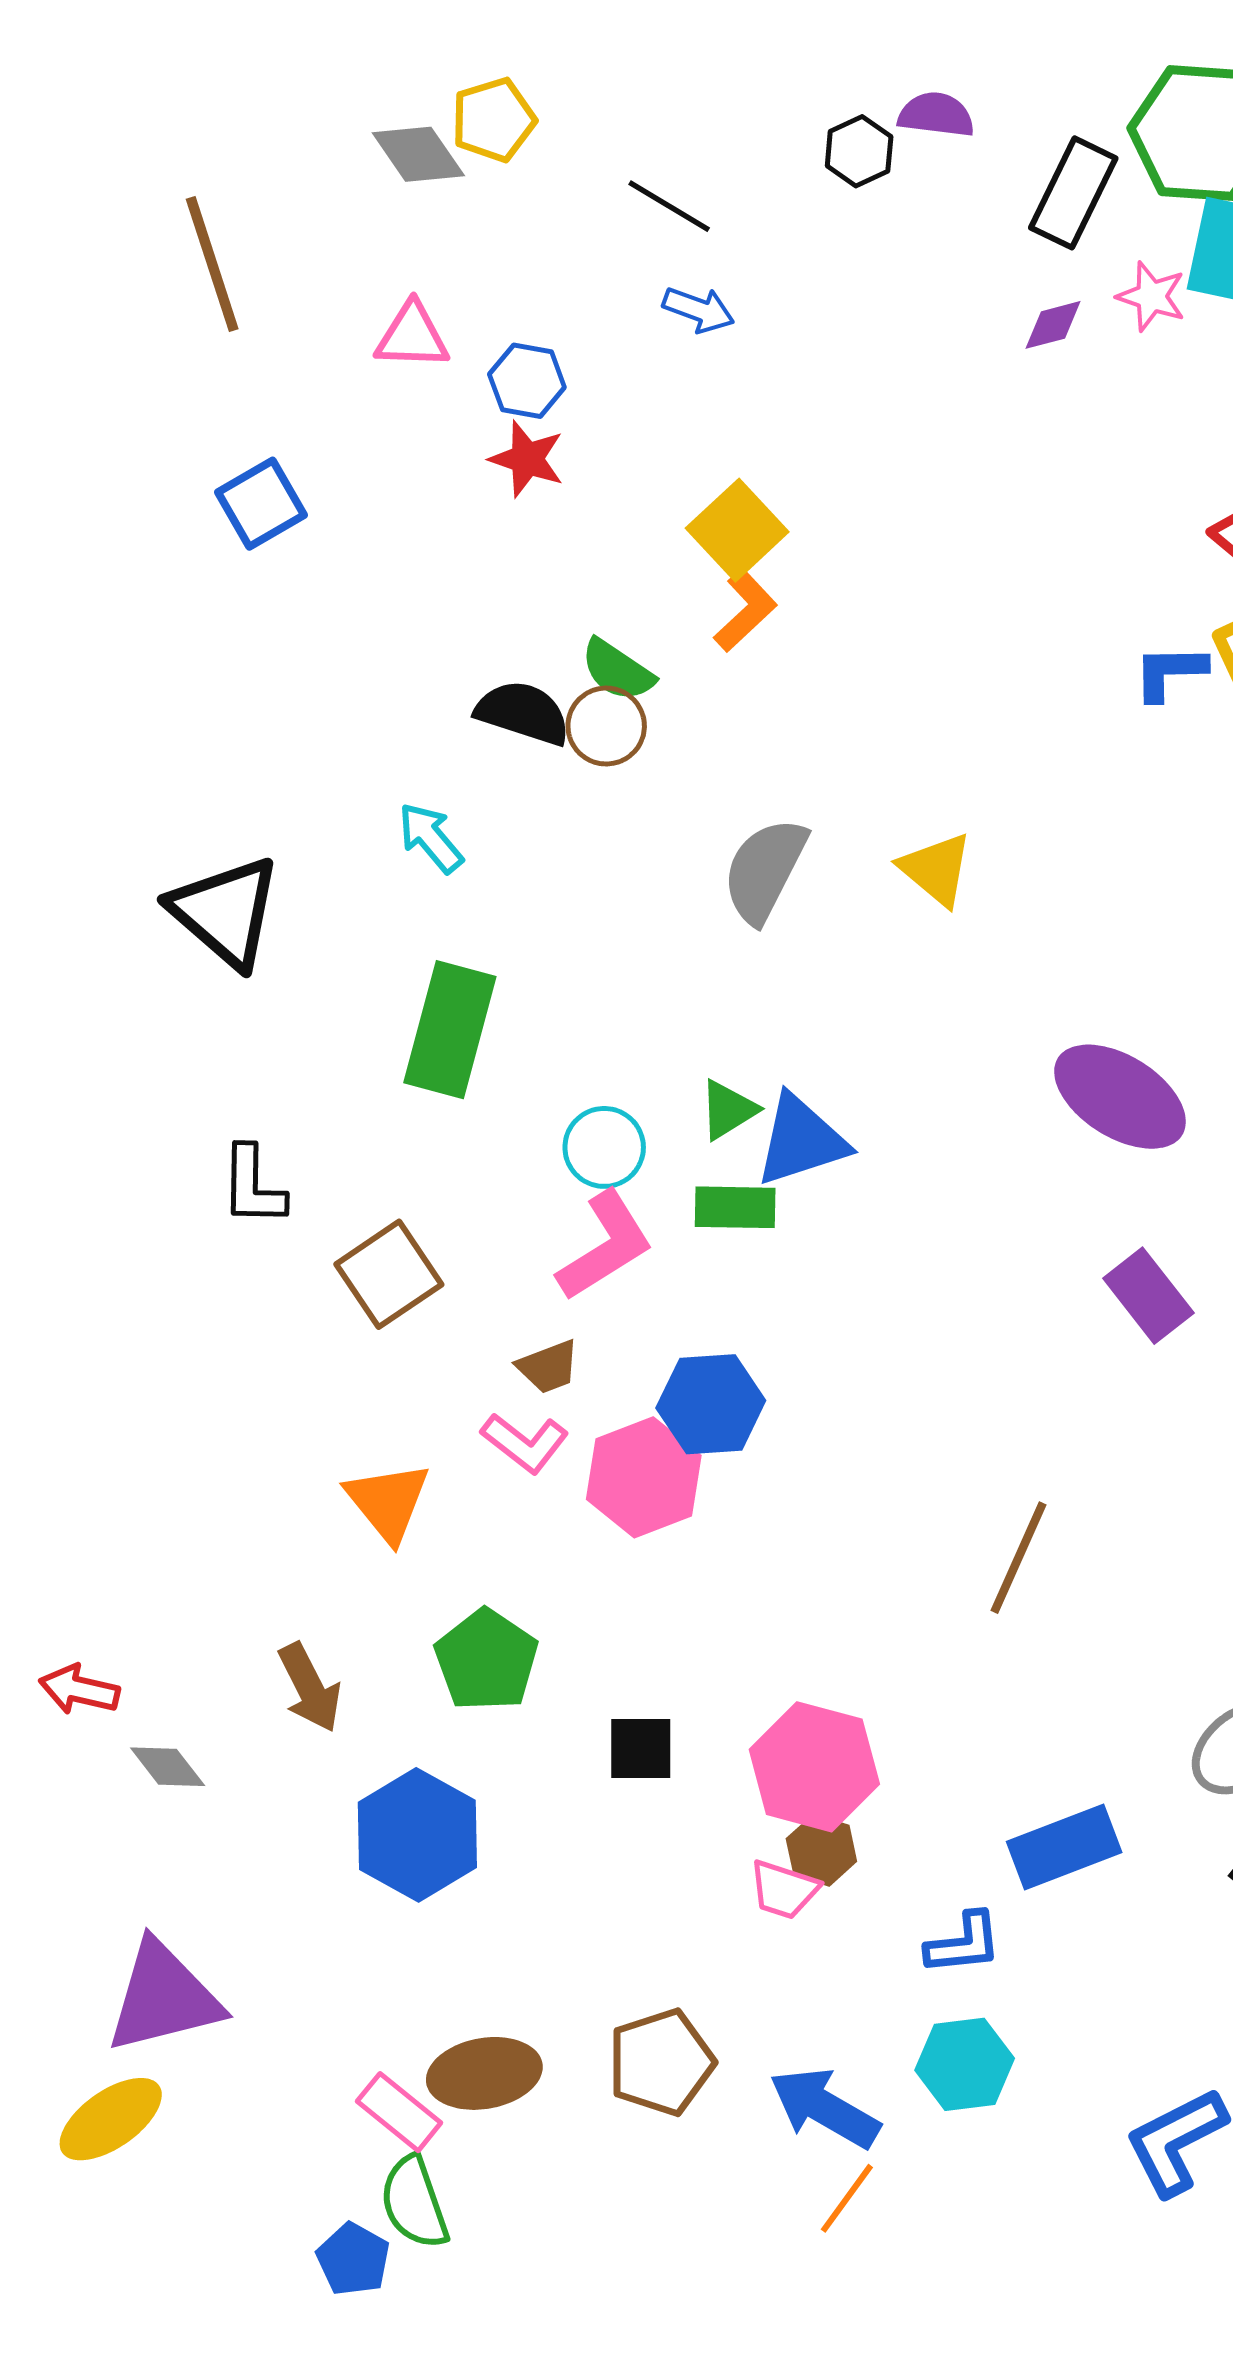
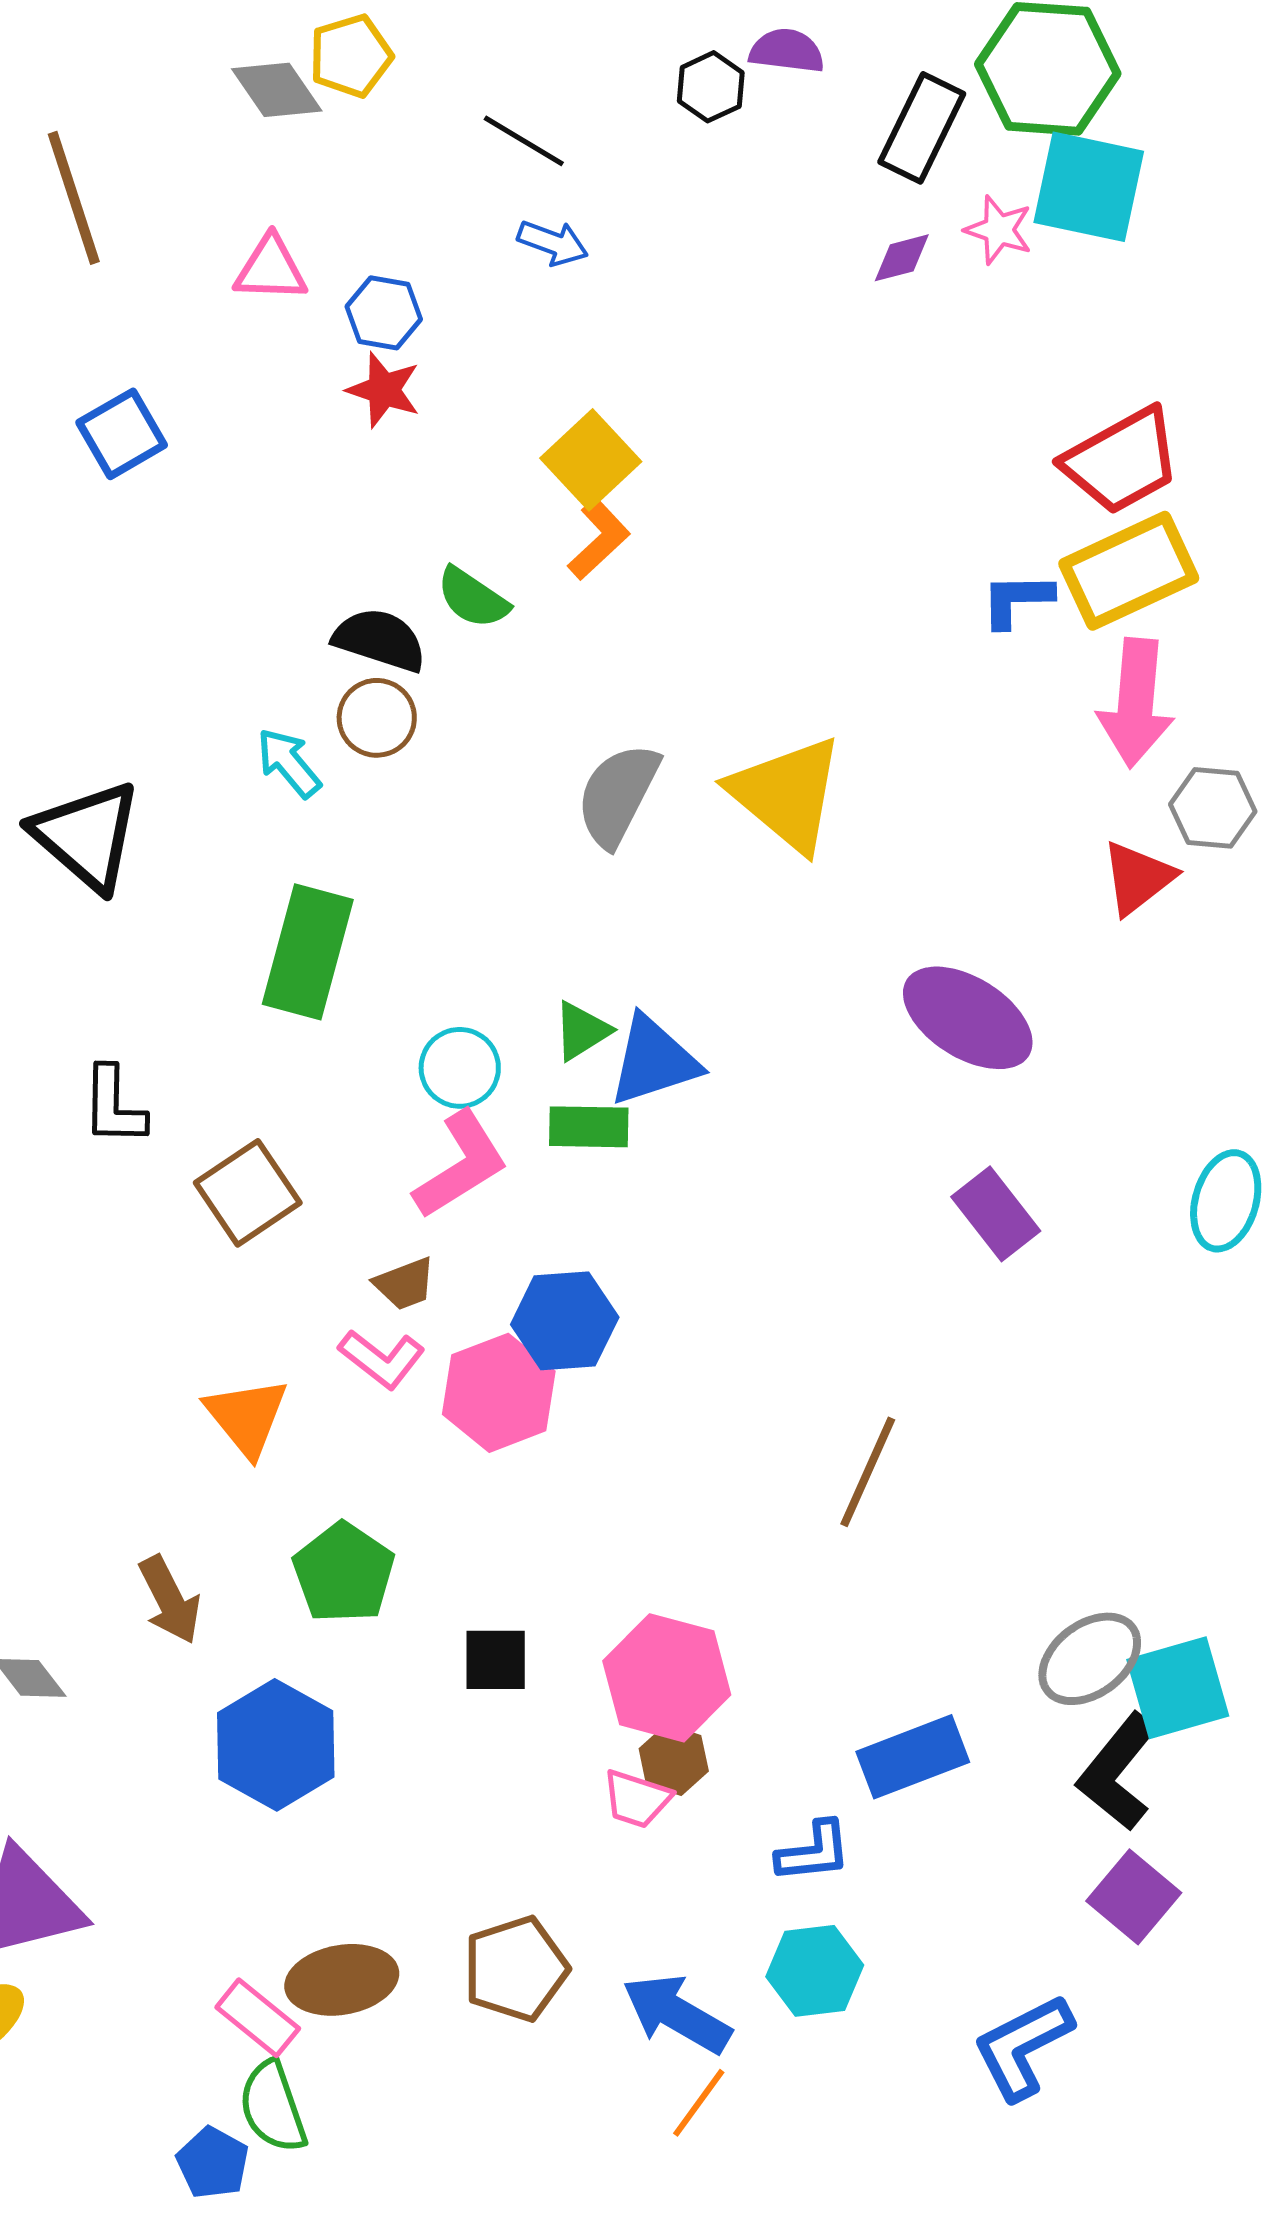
brown circle: (606, 726) -> (377, 718), moved
yellow triangle: (936, 869) -> (787, 794), size x1.6

